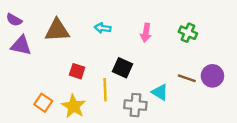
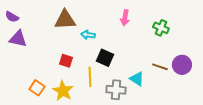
cyan arrow: (103, 28) -> (88, 35), moved
brown triangle: (57, 30) -> (65, 20), moved
pink arrow: (146, 33) -> (125, 18), moved

